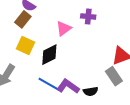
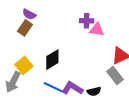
pink triangle: (64, 29) -> (97, 29), moved, turned 49
yellow square: (26, 46) -> (24, 65), moved, turned 30

